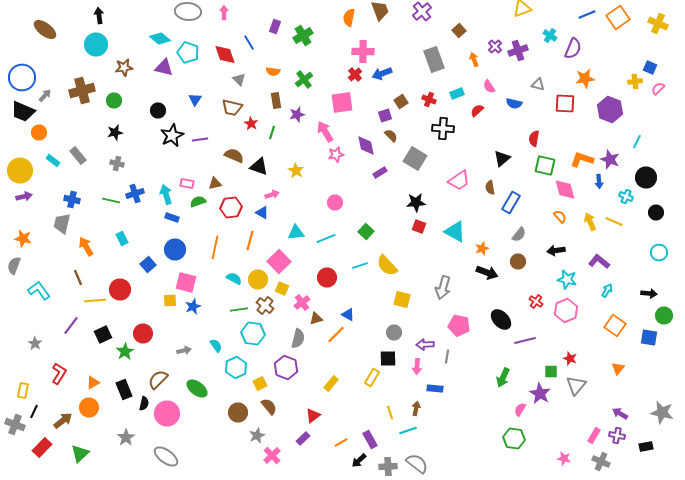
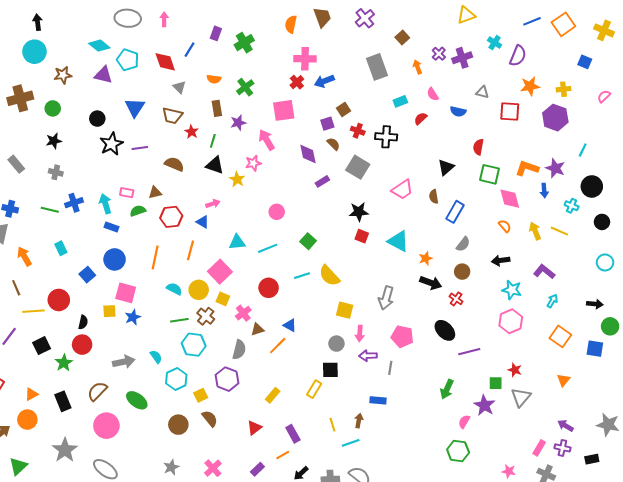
blue line: (249, 42) -> (190, 50), turned 63
blue square: (650, 68) -> (585, 62), moved
yellow cross: (635, 82) -> (563, 89), moved
blue triangle: (195, 100) -> (135, 107), size x1.5
red cross: (429, 100) -> (358, 131), moved
pink star: (336, 154) -> (253, 163), moved
black triangle: (259, 166) -> (215, 165), moved
red cross: (536, 302) -> (456, 299), moved
gray arrow: (184, 350) -> (124, 362), size x1.5
pink arrow: (417, 366) -> (360, 333), moved
black semicircle: (144, 404) -> (83, 322), moved
gray star: (257, 436) -> (171, 467), moved
gray star: (126, 438) -> (65, 450), size x1.4
purple rectangle: (303, 438) -> (257, 469), moved
purple rectangle: (370, 440) -> (293, 434), moved

